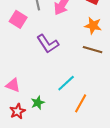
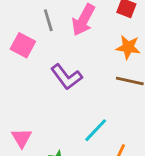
pink triangle: (13, 85) -> (22, 138), turned 42

